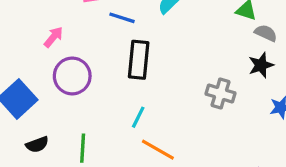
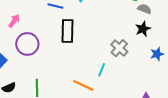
gray cross: (221, 93) -> (119, 48), turned 30
cyan line: (138, 117) -> (102, 70), moved

